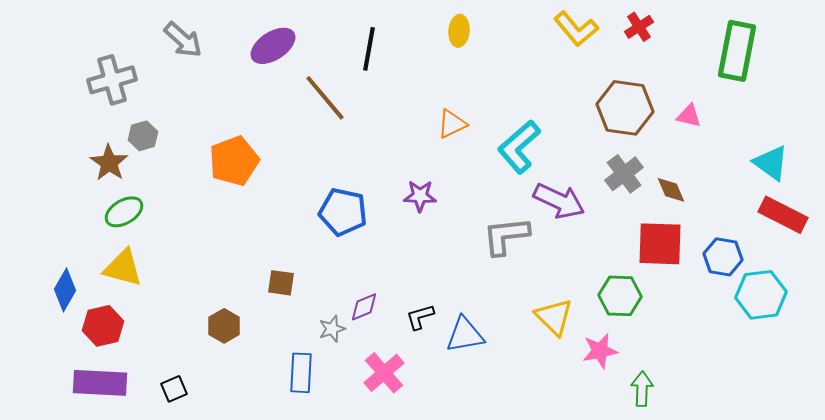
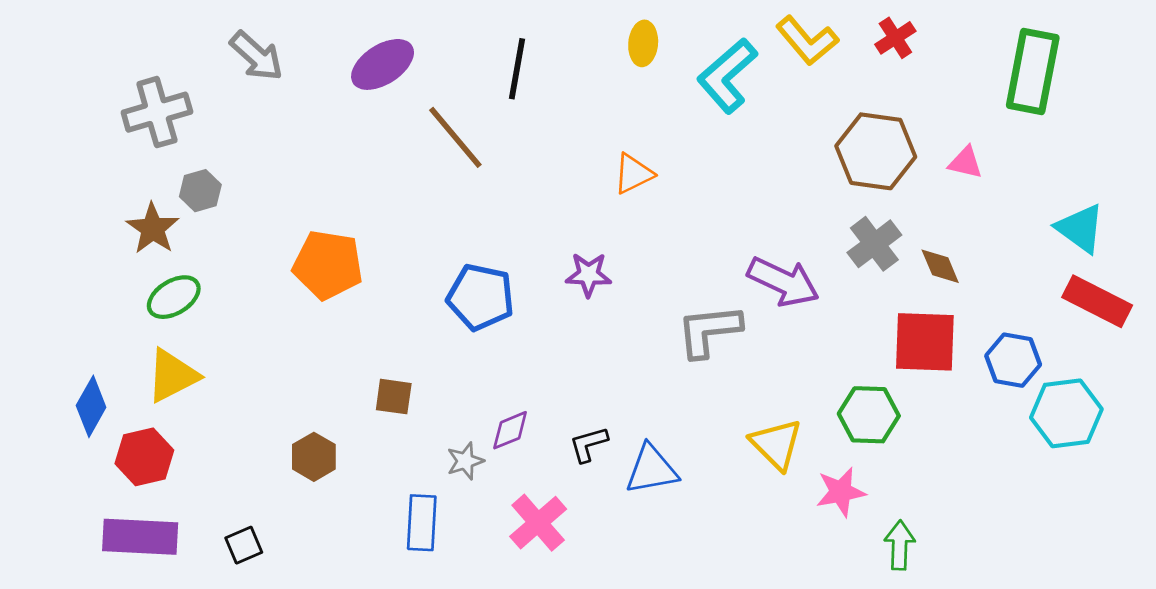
cyan L-shape: (519, 147) -> (727, 76), moved
orange pentagon: (234, 161) -> (328, 265), moved, turned 30
yellow triangle: (123, 268) -> (172, 376), turned -42

